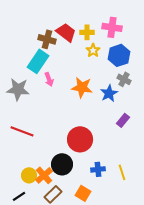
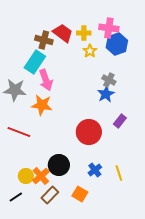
blue hexagon: (119, 55) -> (117, 44), moved
pink arrow: (49, 79) -> (46, 80), size x1.5
gray cross: (124, 79) -> (109, 80), moved
orange star: (82, 87) -> (42, 105), moved
red circle: (80, 139) -> (89, 132), moved
blue cross: (98, 169) -> (95, 170), turned -32

